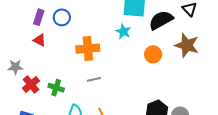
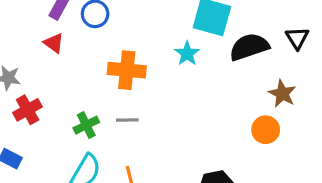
brown star: (187, 45) -> (282, 94), size x0.7
orange circle: (153, 54) -> (266, 130), moved
green cross: (56, 88) -> (86, 125), moved, turned 35

